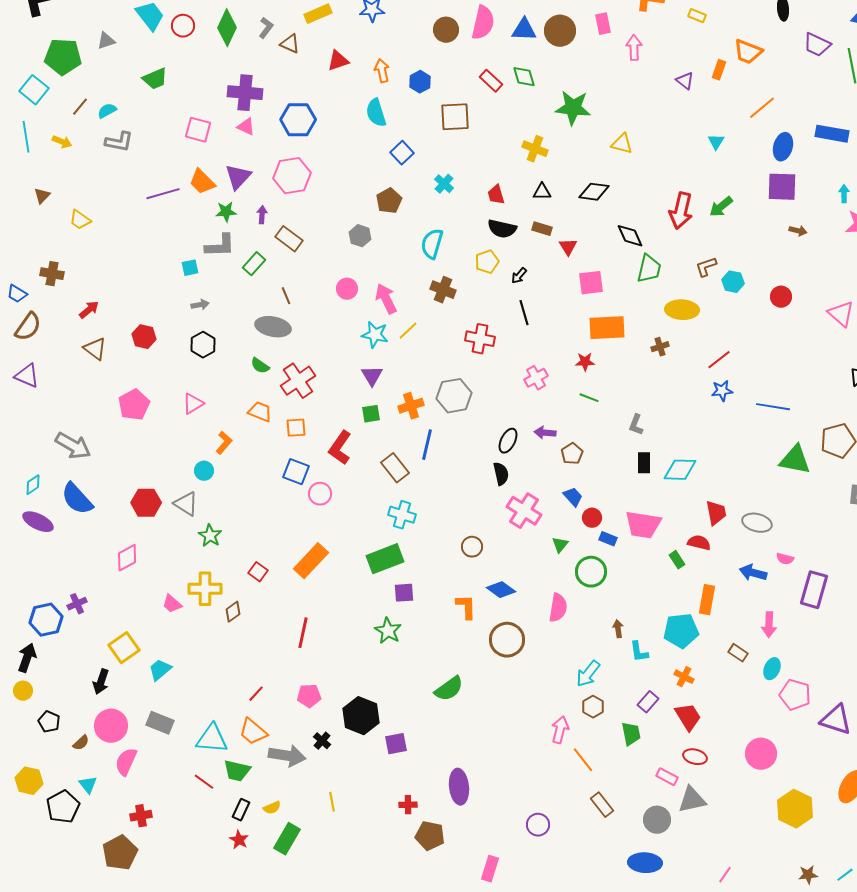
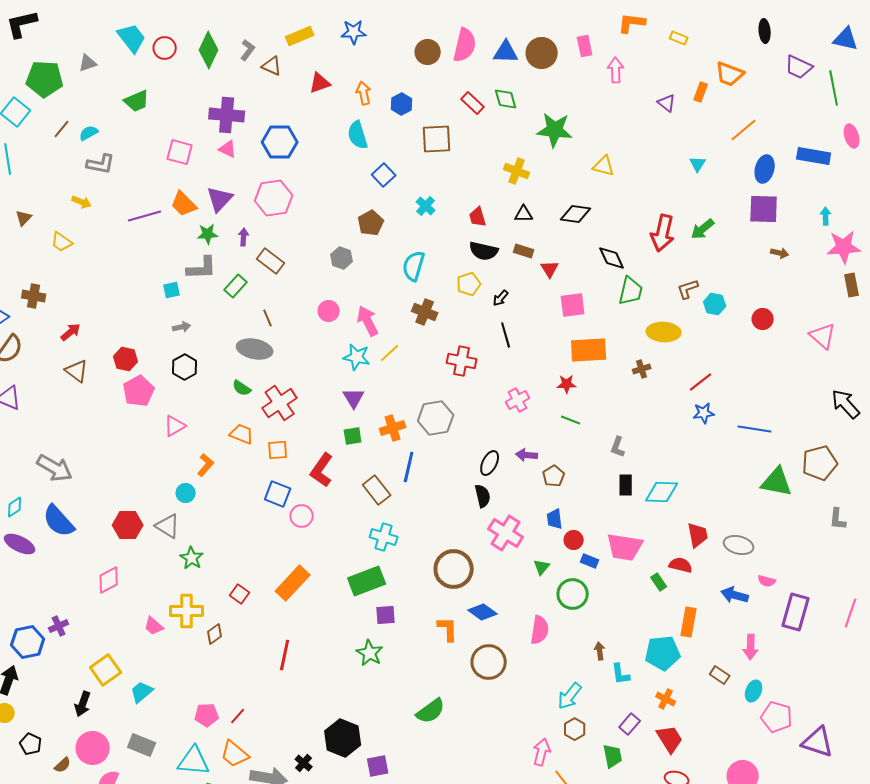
yellow arrow: (62, 142) -> (82, 202), moved
pink pentagon: (134, 405) -> (139, 391), moved
blue trapezoid: (573, 497) -> (555, 519), turned -145
brown circle: (472, 547) -> (454, 569), size x1.8
pink pentagon: (309, 696) -> (207, 715), moved

